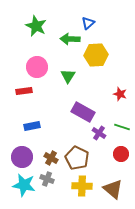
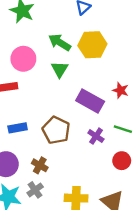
green arrow: (70, 39) -> (60, 42), moved, turned 30
purple rectangle: (83, 112) -> (90, 101), moved
brown pentagon: (77, 158) -> (56, 130), moved
gray cross: (47, 179) -> (35, 190), turned 32

